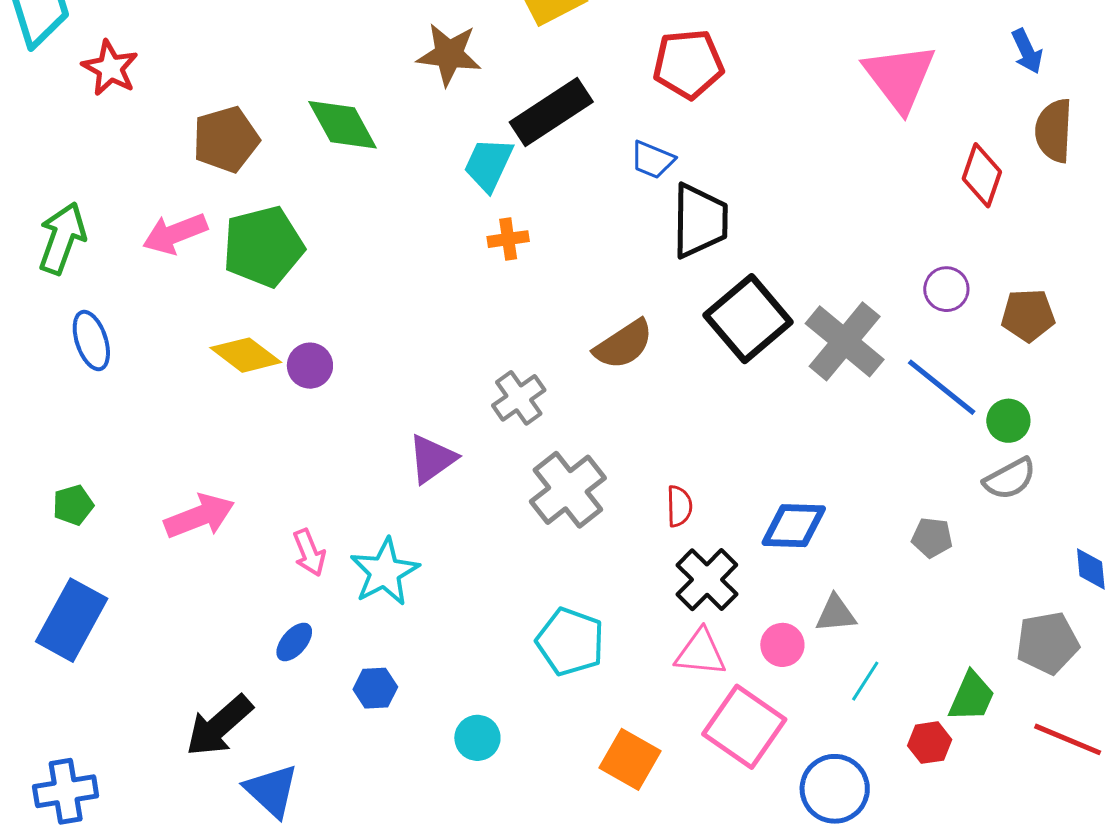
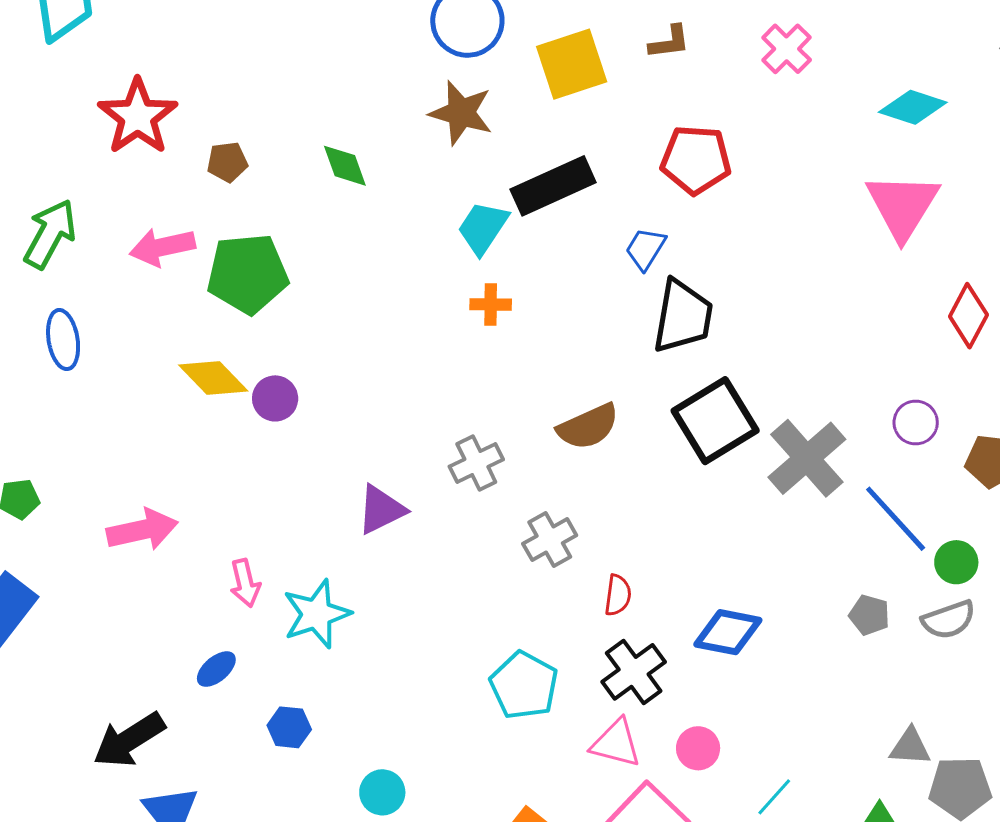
red star: (110, 68) -> (138, 117), moved, size x1.4
green diamond: (343, 125) -> (345, 166), size x0.7
brown pentagon: (226, 139) -> (227, 162), size x0.6
blue trapezoid: (652, 160) -> (645, 249), turned 90
gray cross: (568, 490) -> (550, 540), moved, size x0.7
gray pentagon: (932, 538) -> (869, 615), moved
gray triangle: (836, 614) -> (910, 747), moved
cyan pentagon: (570, 642) -> (524, 685), moved

